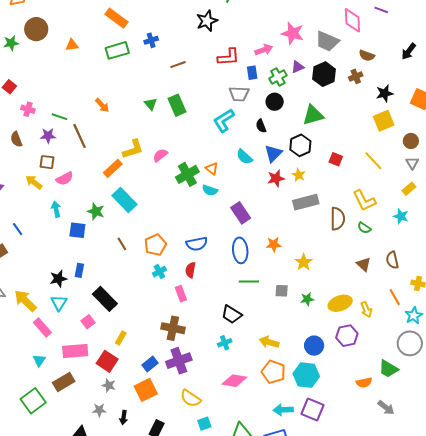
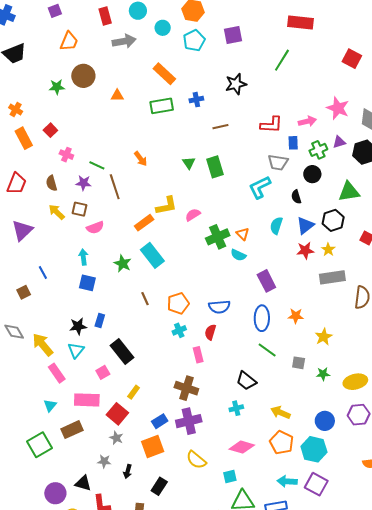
black star: (207, 21) -> (236, 84), moved
cyan semicircle: (244, 157) -> (276, 226), turned 60
yellow arrow: (34, 182) -> (57, 212), moved
blue square: (77, 230) -> (87, 283), moved
green line: (249, 281) -> (267, 350), turned 30
cyan square: (204, 424) -> (230, 477), moved

